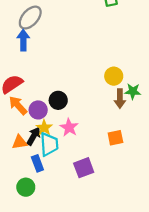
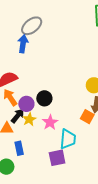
black arrow: (34, 136) -> (18, 116), moved
orange square: (115, 138) -> (87, 117), moved, turned 32
cyan trapezoid: (49, 144) -> (68, 139), moved

